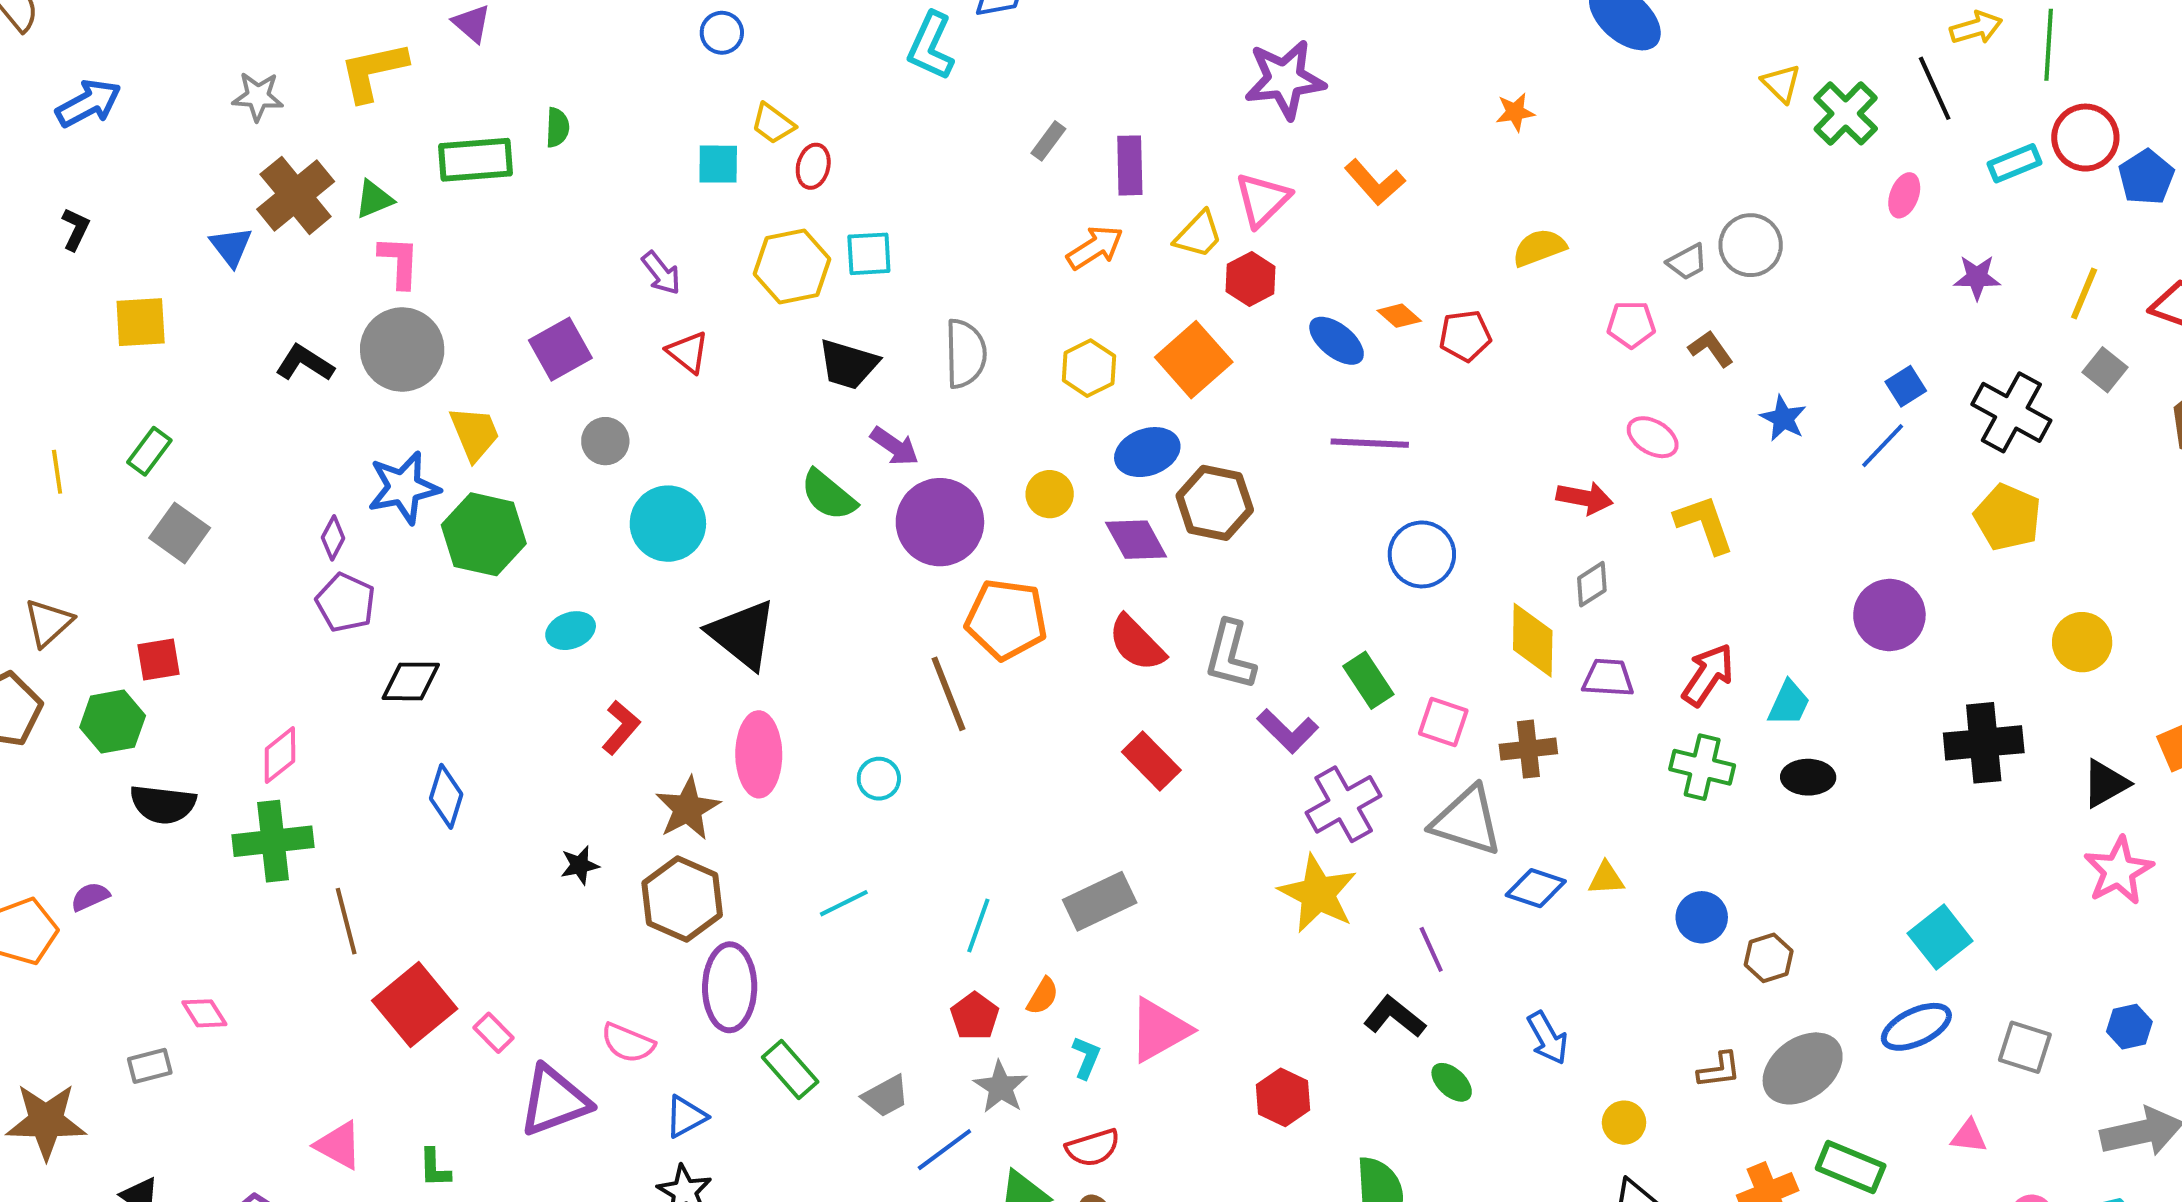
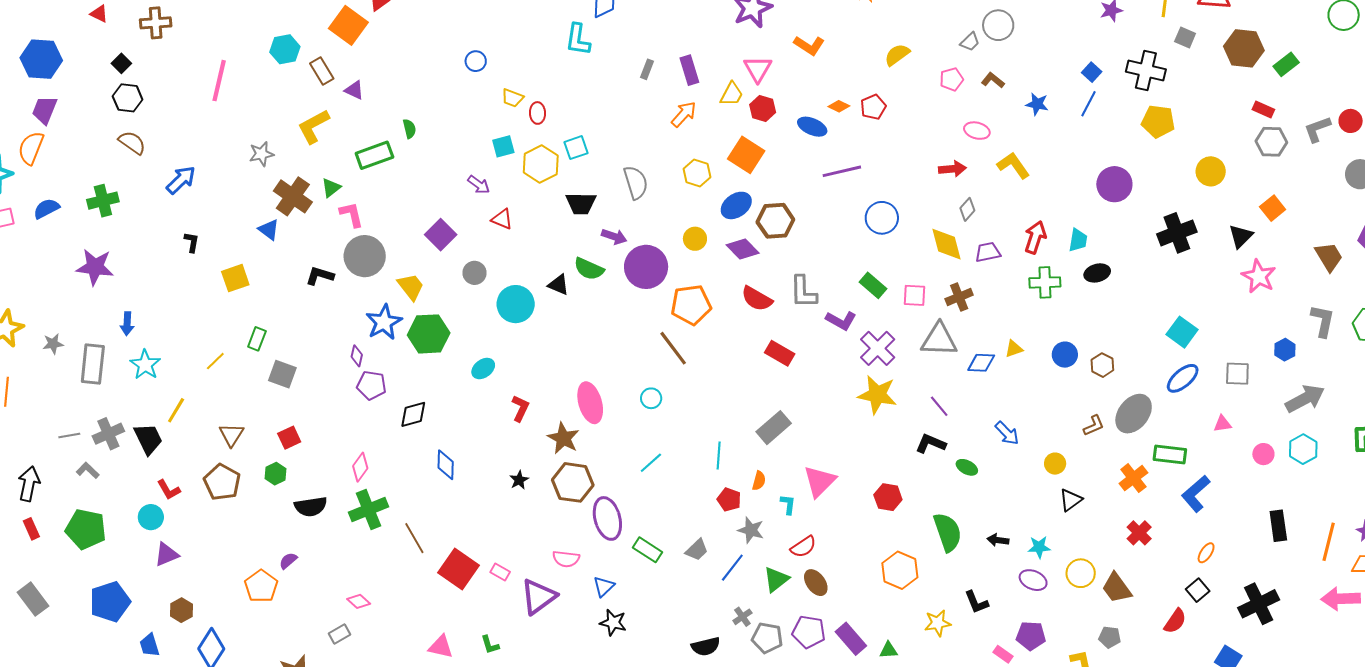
cyan square: (718, 164) -> (503, 146), moved
yellow line: (57, 472) -> (215, 361), turned 70
black triangle: (742, 634) -> (559, 285), moved, size x0.6
green hexagon: (113, 722) -> (275, 474), size x0.7

